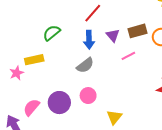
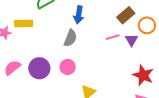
brown rectangle: (138, 31) -> (126, 15), turned -36
purple triangle: (113, 35) -> (131, 40), moved
gray semicircle: (85, 65) -> (70, 38), turned -42

